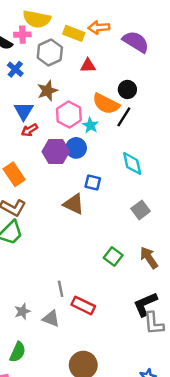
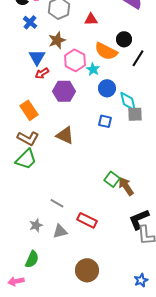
black line: (124, 117) -> (138, 58), moved
blue circle: (76, 148) -> (107, 88), moved
blue square: (93, 183) -> (105, 121), moved
brown triangle: (74, 204) -> (65, 135), moved
gray square: (141, 210) -> (135, 114), moved, turned 35
brown arrow: (149, 258) -> (126, 186), moved
gray line: (61, 289) -> (57, 203), moved, turned -48
gray triangle: (51, 319) -> (60, 231), turned -35

